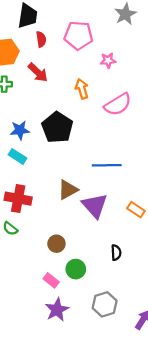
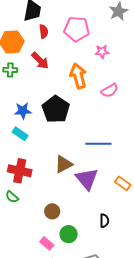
orange arrow: (82, 89) -> (78, 76), size x1.4
pink semicircle: (118, 104) -> (110, 91), size x0.7

